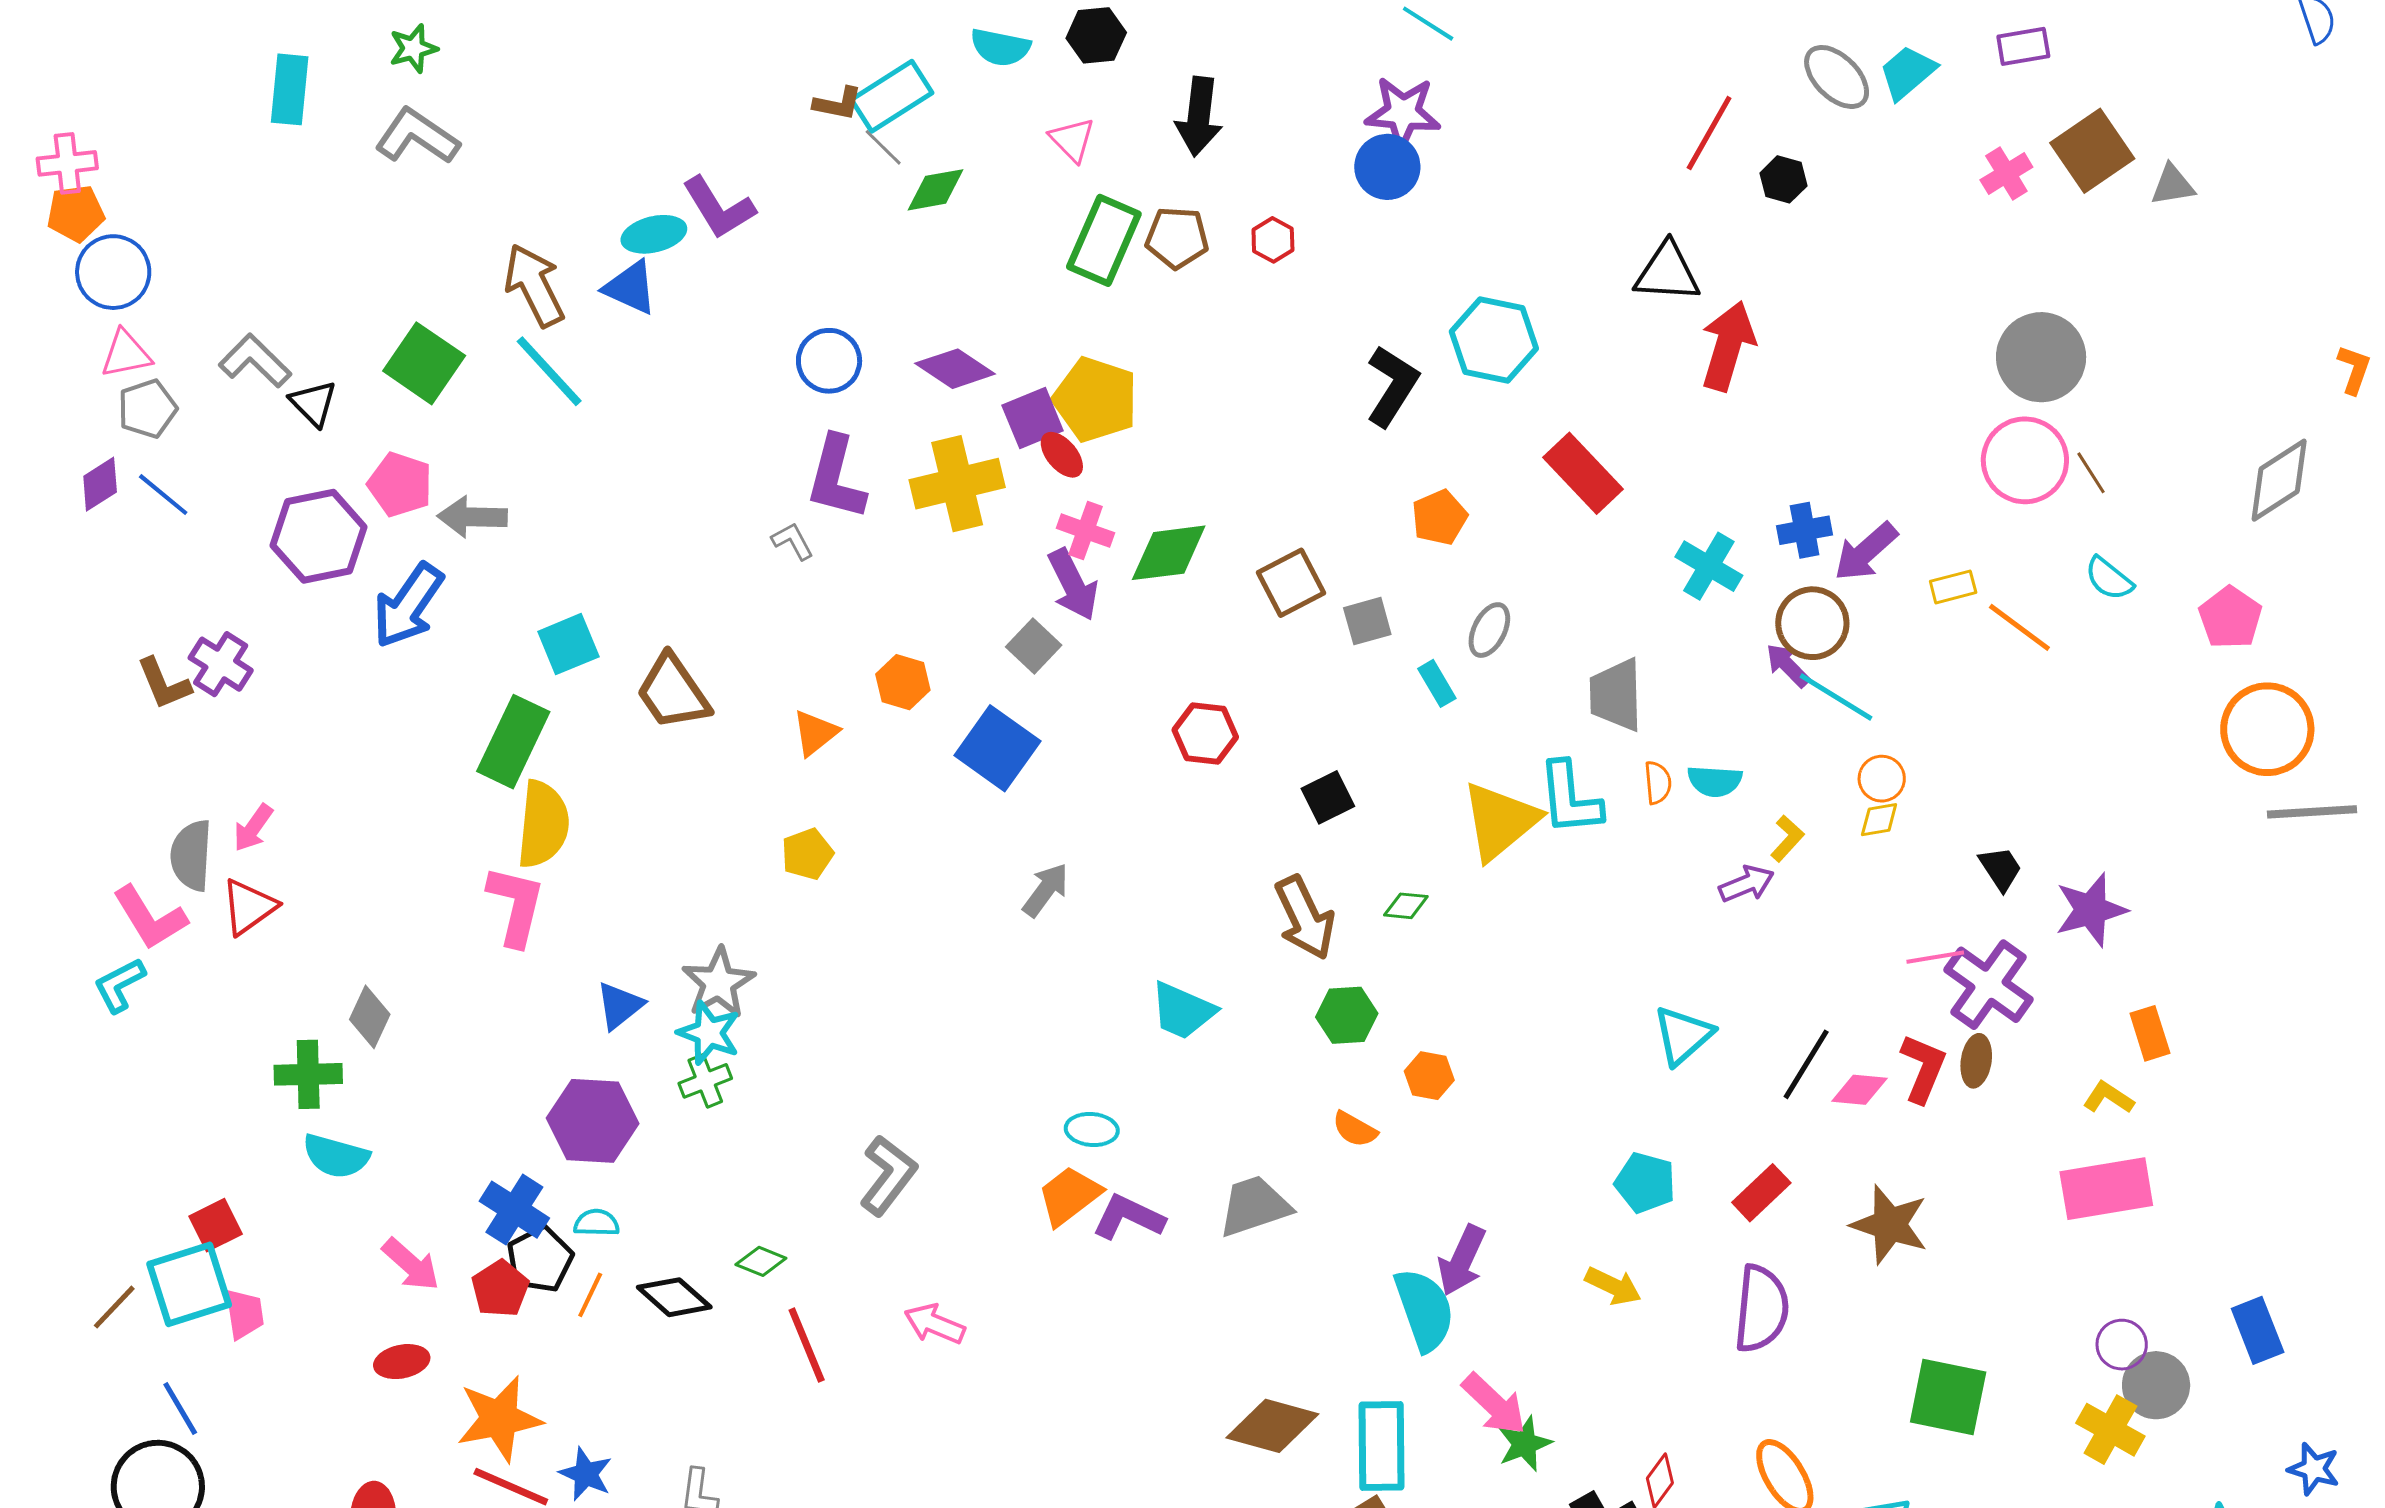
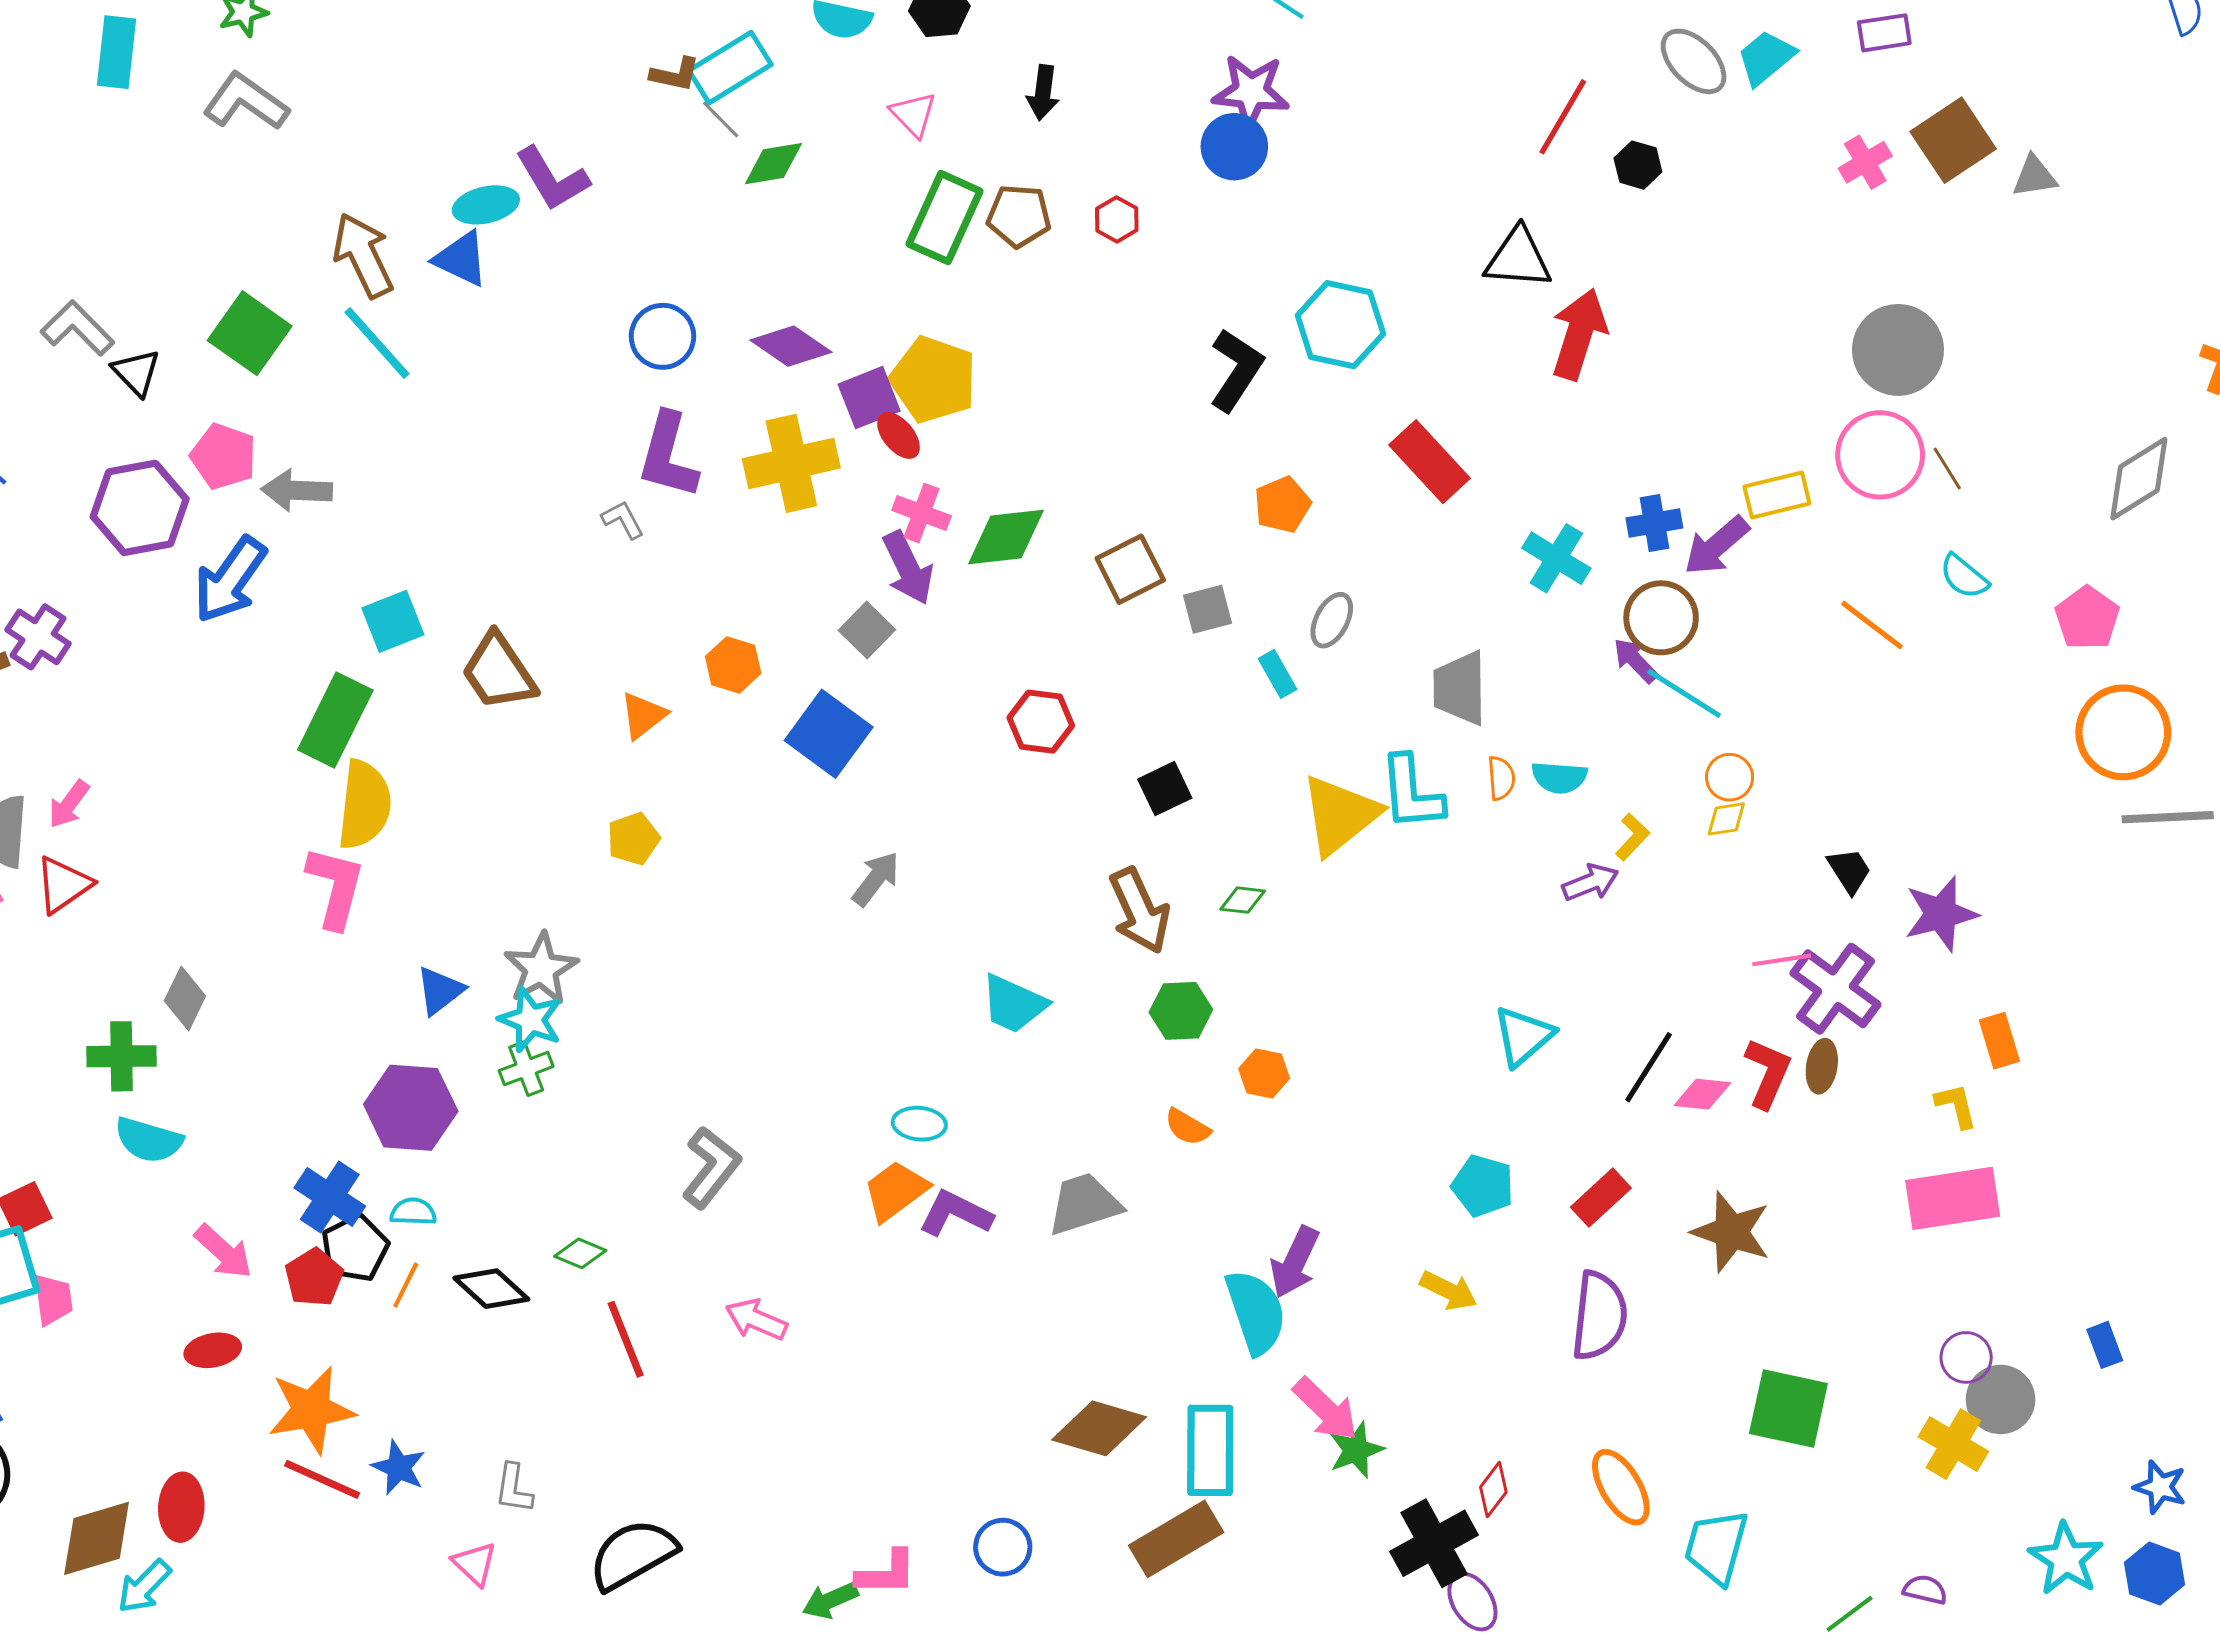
black arrow: (1199, 117) -> (1043, 93), size x0.7
yellow rectangle: (1953, 587) -> (1777, 495), moved, size x1.4
yellow L-shape: (2109, 1098) -> (1956, 1106), turned 42
blue rectangle: (2258, 1330) -> (2105, 1345), size x0.7

